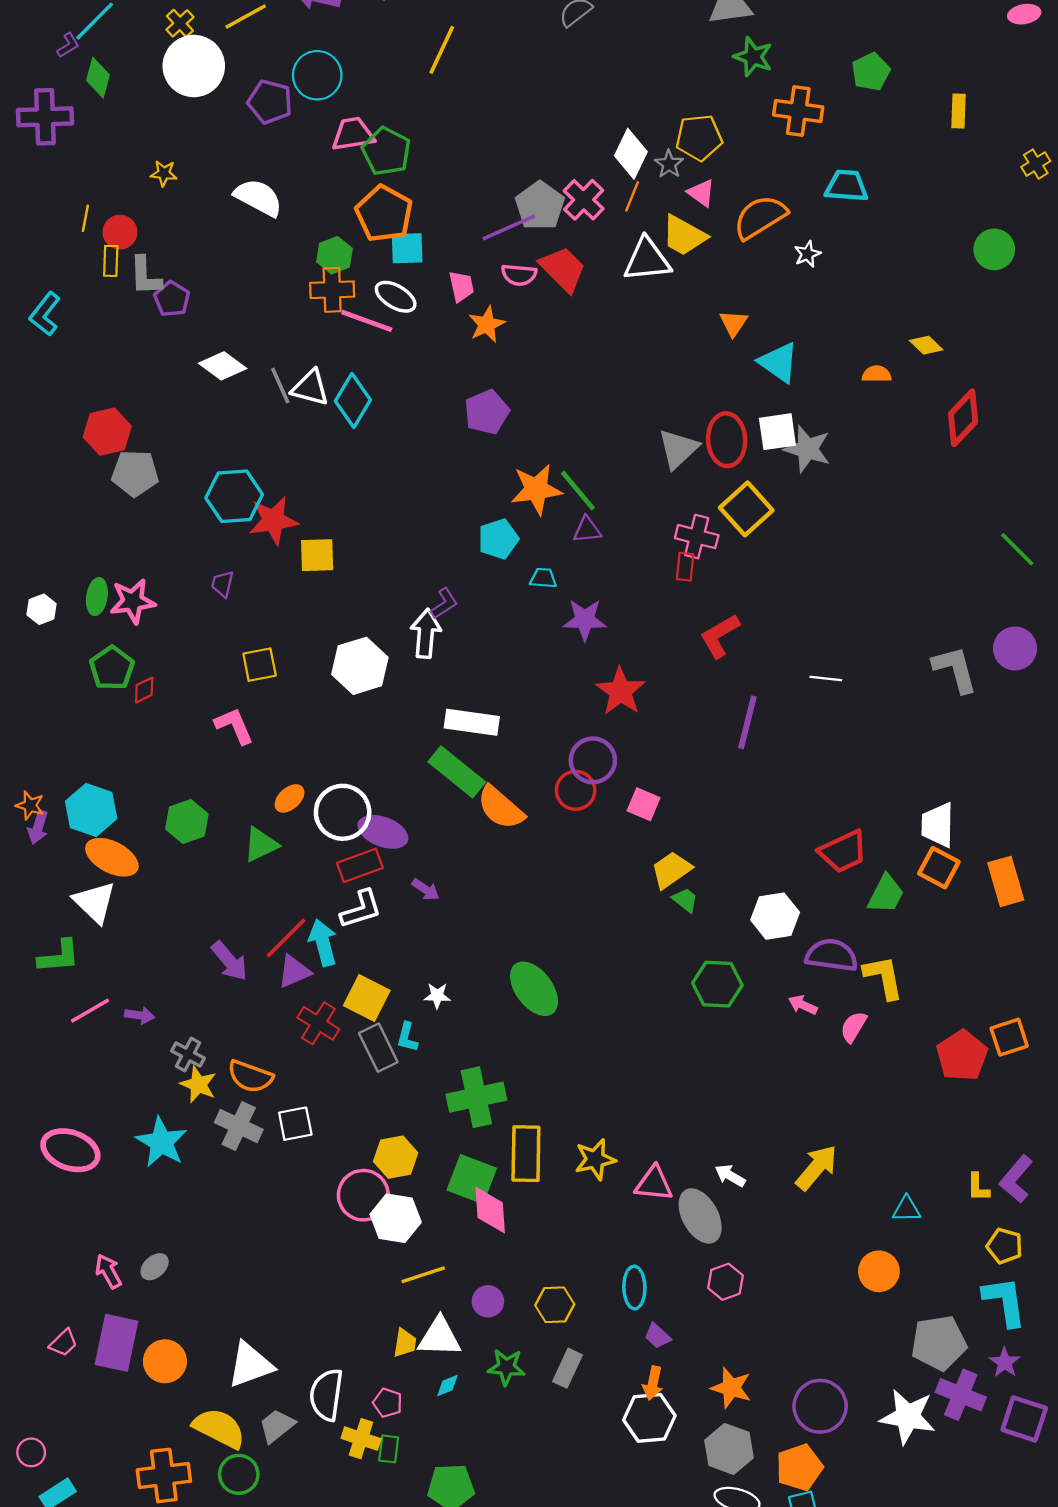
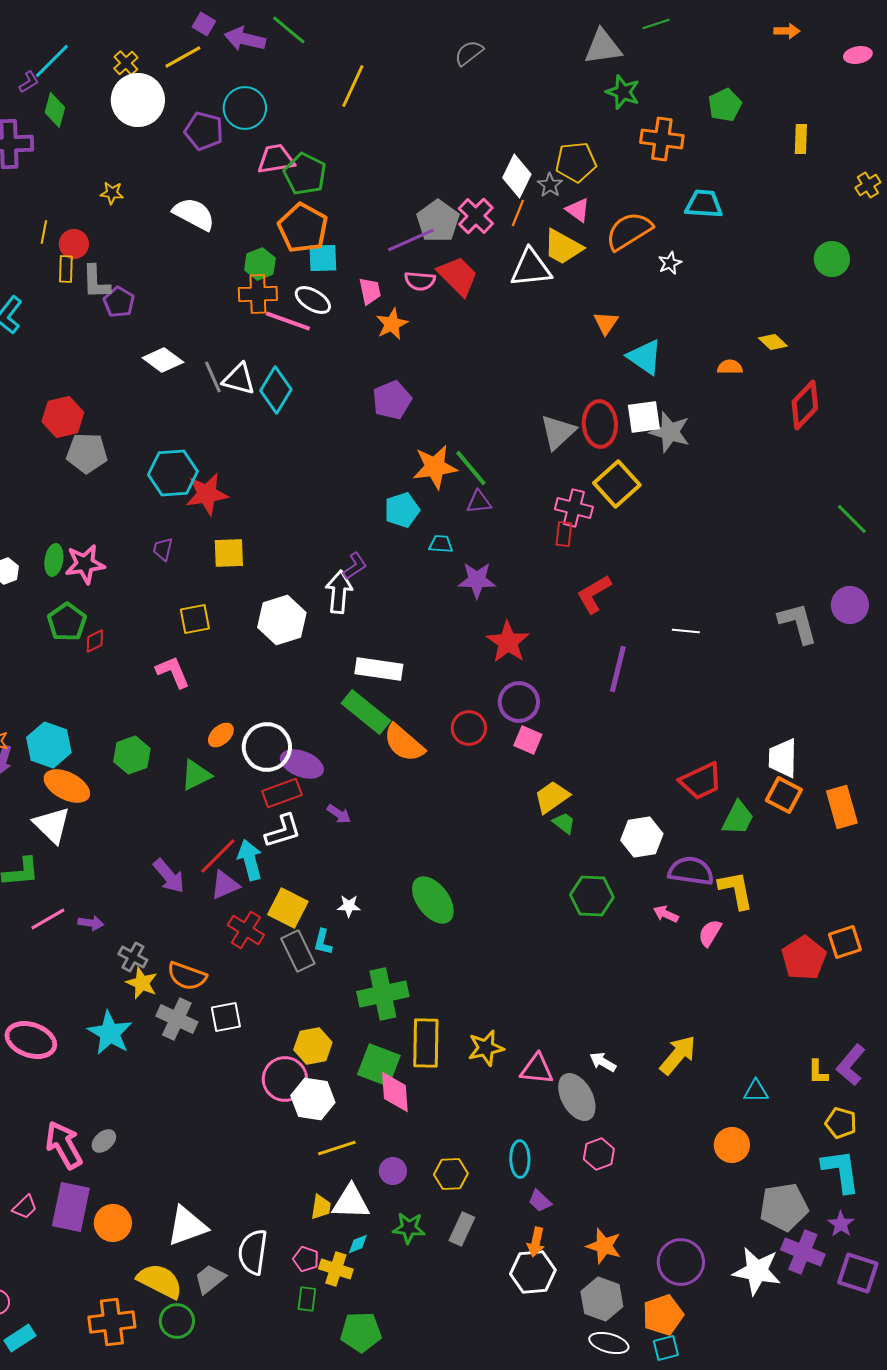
yellow square: (317, 555) -> (229, 553), moved
purple circle: (593, 760) -> (519, 702), moved
pink arrow: (108, 1271) -> (64, 1145), size x1.6
yellow cross: (361, 1439) -> (336, 1269), moved

